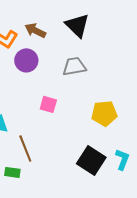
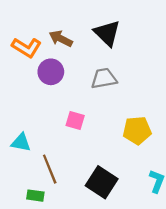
black square: (91, 160) -> (102, 182), moved

